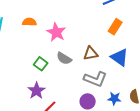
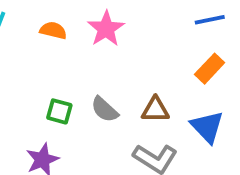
pink star: (56, 32) -> (106, 29), moved
green square: (41, 64) -> (59, 111), turned -32

